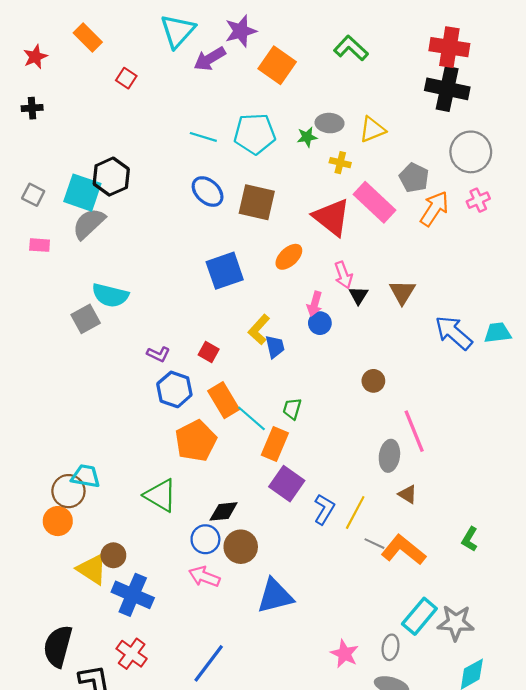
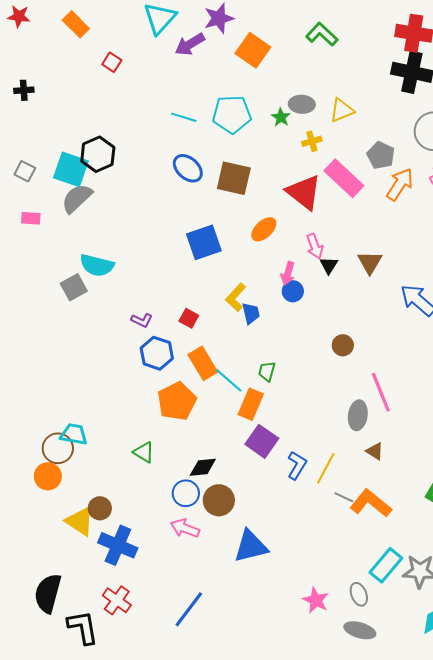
red star: (35, 57) -> (19, 16), moved, turned 30
green star: (307, 137) -> (281, 117), turned -30
yellow cross: (340, 163) -> (312, 141), turned -30
green triangle: (160, 495) -> (144, 452), size x0.7
gray ellipse: (391, 647) -> (359, 594), turned -30

